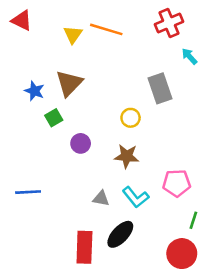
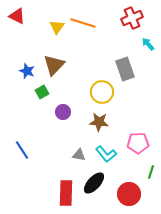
yellow circle: (131, 118) -> (102, 92), size x1.5
blue line: (28, 192) -> (22, 150), turned 60
red circle: (182, 254) -> (129, 194), moved

